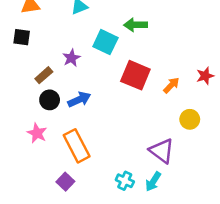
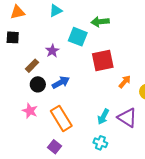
red square: (135, 75) -> (103, 61), turned -30
orange arrow: (171, 85) -> (125, 82), moved
cyan arrow: (153, 182) -> (103, 117), moved

